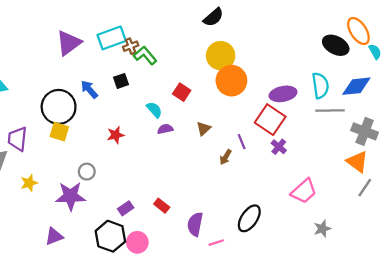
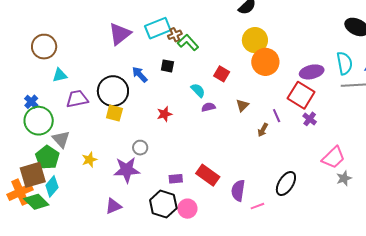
black square: (121, 81) -> (167, 66), turned 32
purple trapezoid: (17, 139) -> (77, 99), moved, turned 75
red rectangle: (162, 206) -> (208, 175), size x1.6
purple rectangle: (126, 208) -> (176, 179), turned 32
gray star: (322, 229) -> (344, 178), moved

